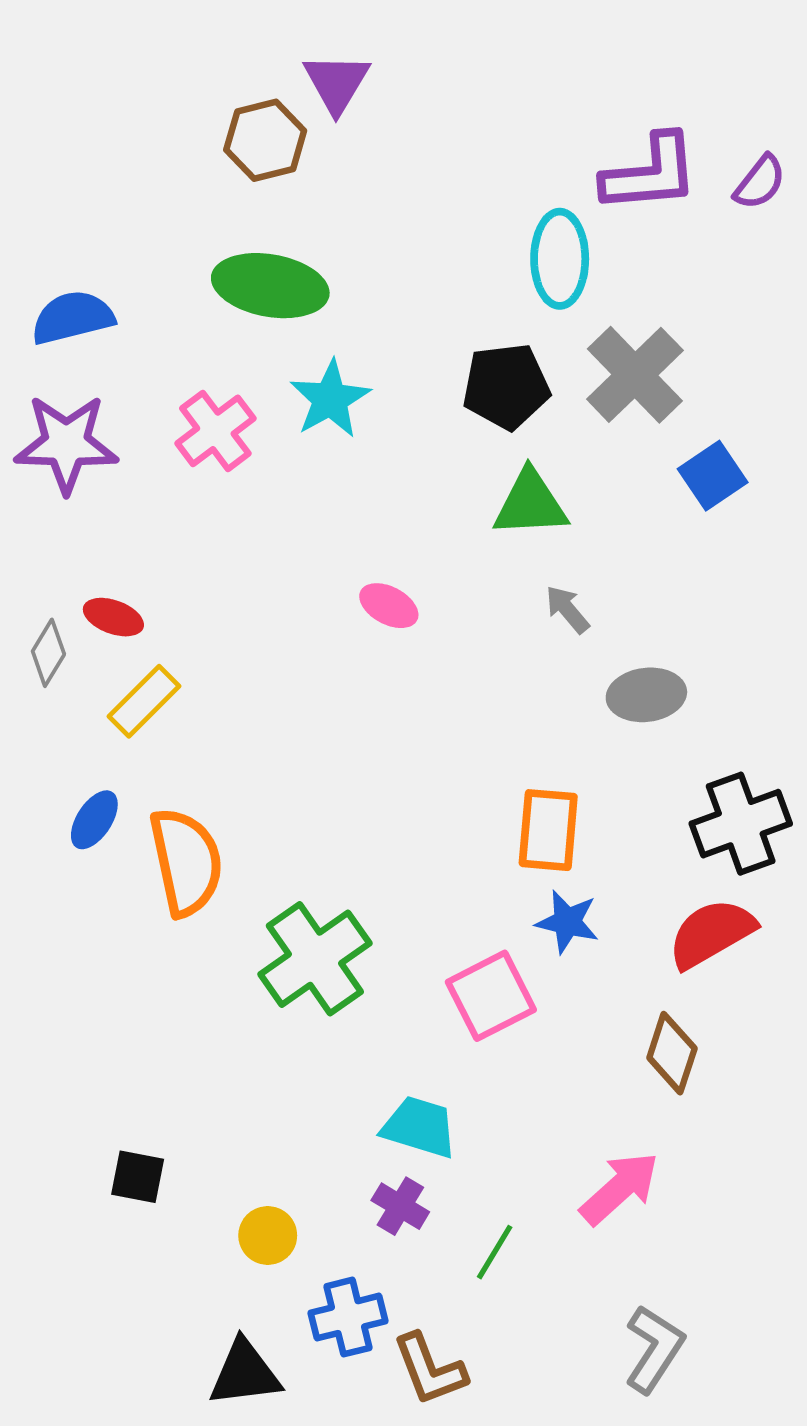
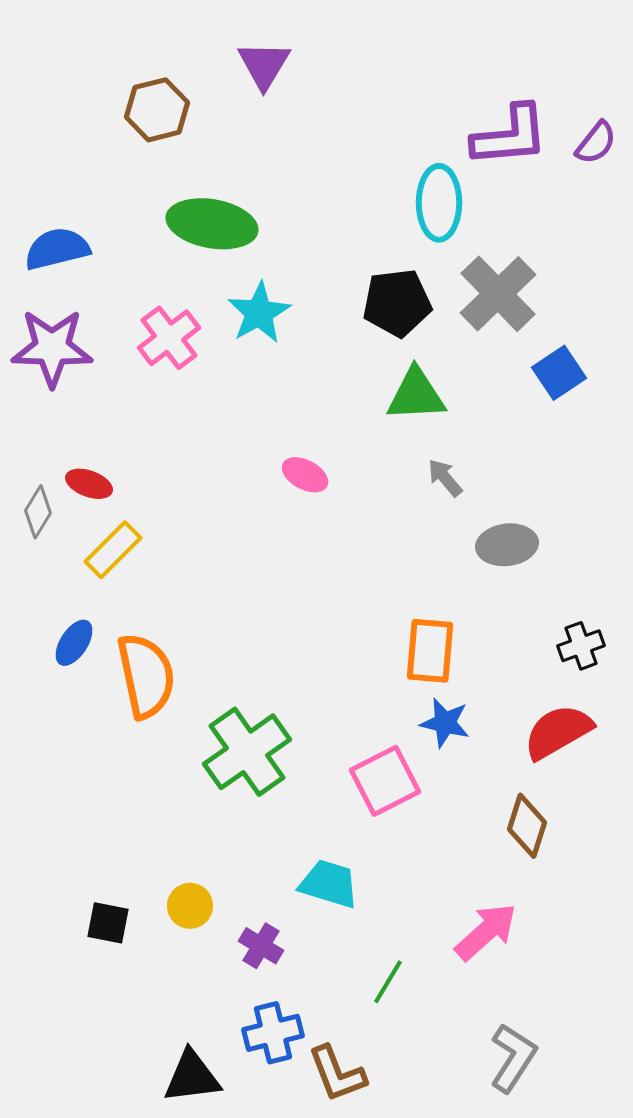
brown hexagon: (265, 140) -> (157, 110), moved
black cross: (741, 824) -> (581, 646), size x0.6
purple cross: (400, 1206) -> (261, 946), moved
yellow circle: (268, 1235) -> (190, 906), moved

